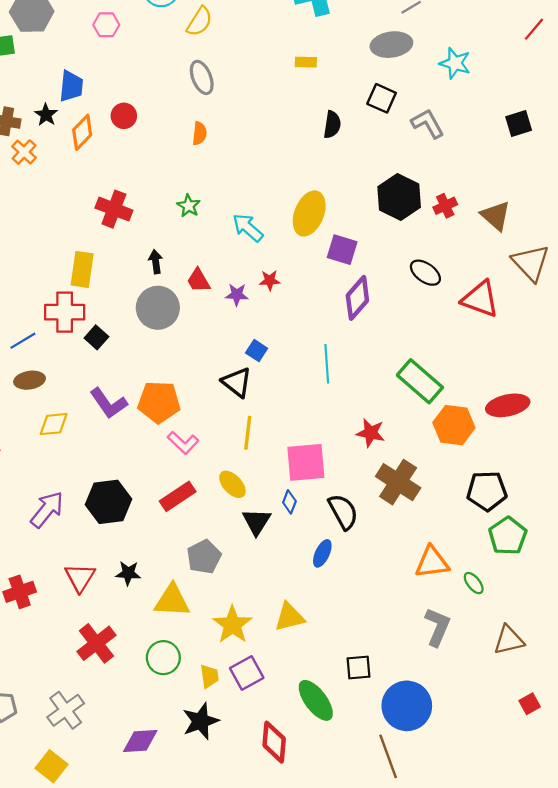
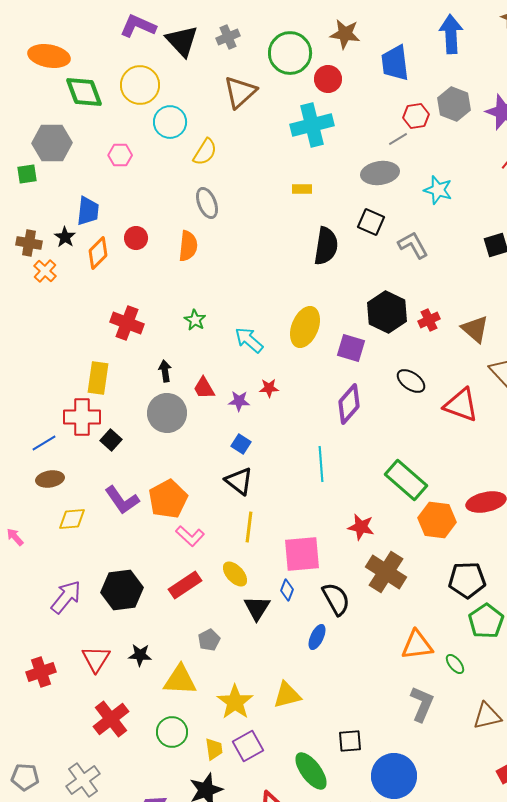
black semicircle: (332, 125) -> (326, 246), size x1.5
orange semicircle: (200, 133) -> (188, 246), moved, size x1.4
purple square: (342, 250) -> (351, 348), moved
blue square: (257, 351) -> (241, 444), moved
orange pentagon: (159, 402) -> (168, 499), turned -30
gray pentagon: (204, 557) -> (209, 640), size x0.7

